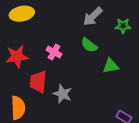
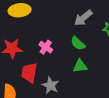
green triangle: (111, 66) -> (80, 66), moved

